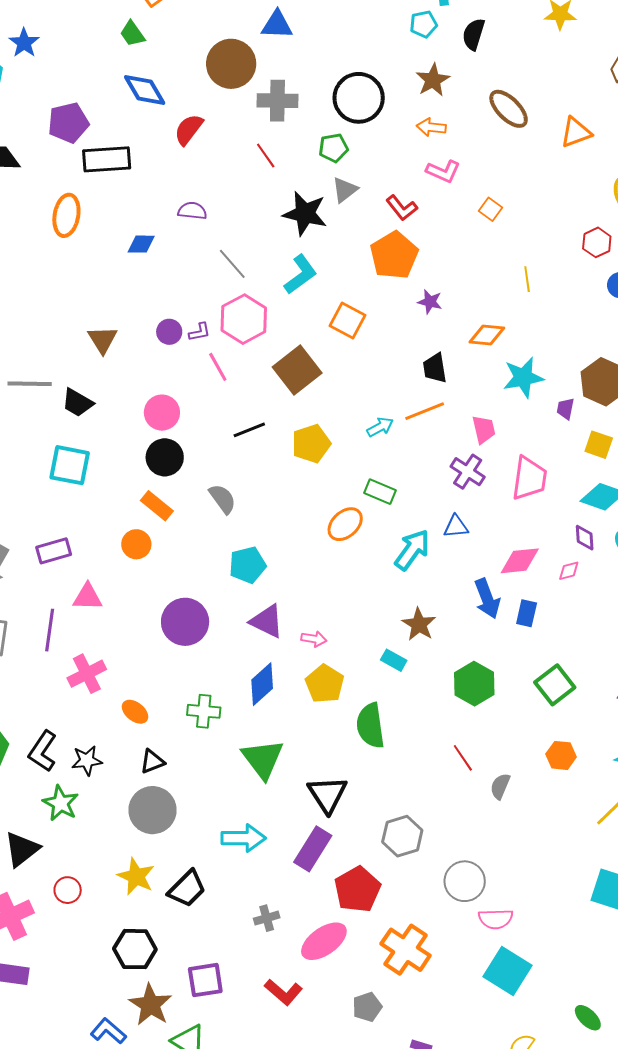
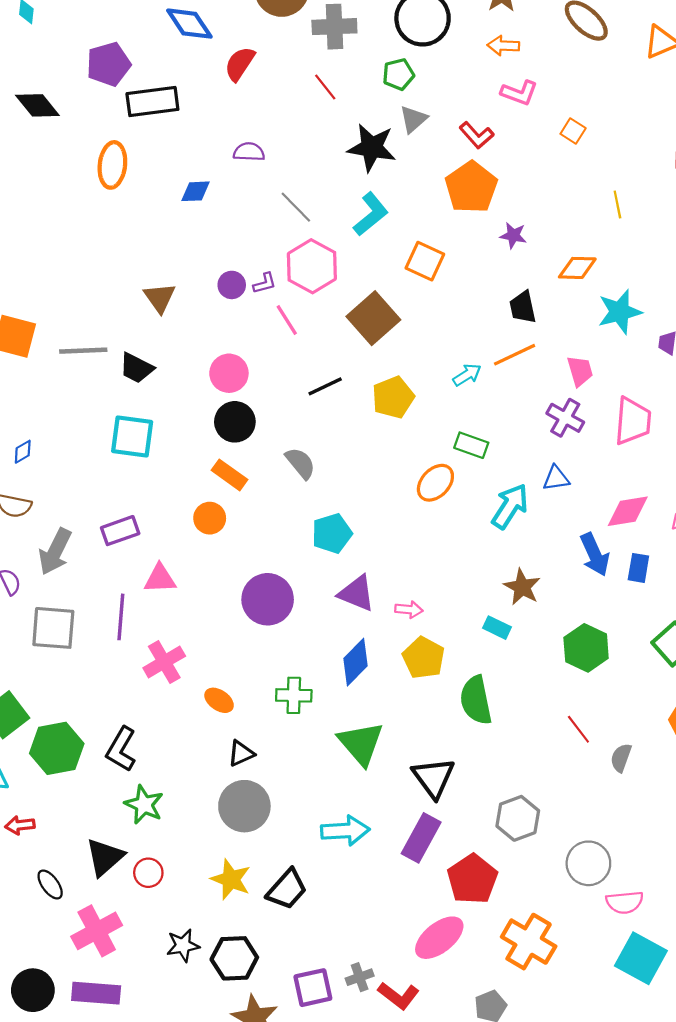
black star: (87, 760) -> (183, 945), moved
red circle: (68, 890) -> (148, 873), moved
gray cross: (267, 918) -> (360, 977), moved

